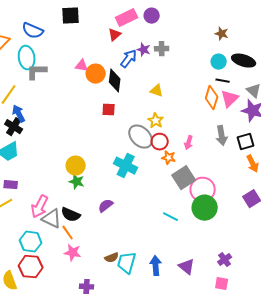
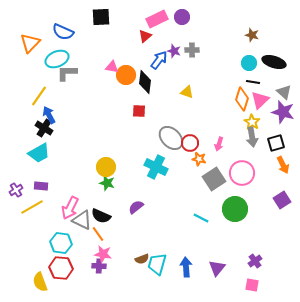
cyan ellipse: (27, 58) -> (57, 59), turned 75
yellow star: (156, 121) -> (252, 122), moved
pink circle: (203, 190) -> (242, 173), moved
purple triangle: (187, 267) -> (217, 268), turned 30
purple cross: (87, 287) -> (99, 266), moved

